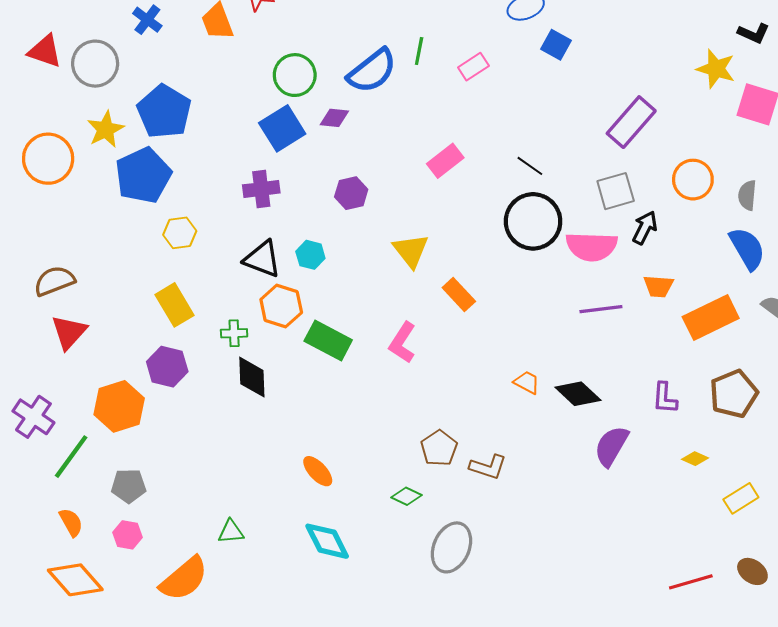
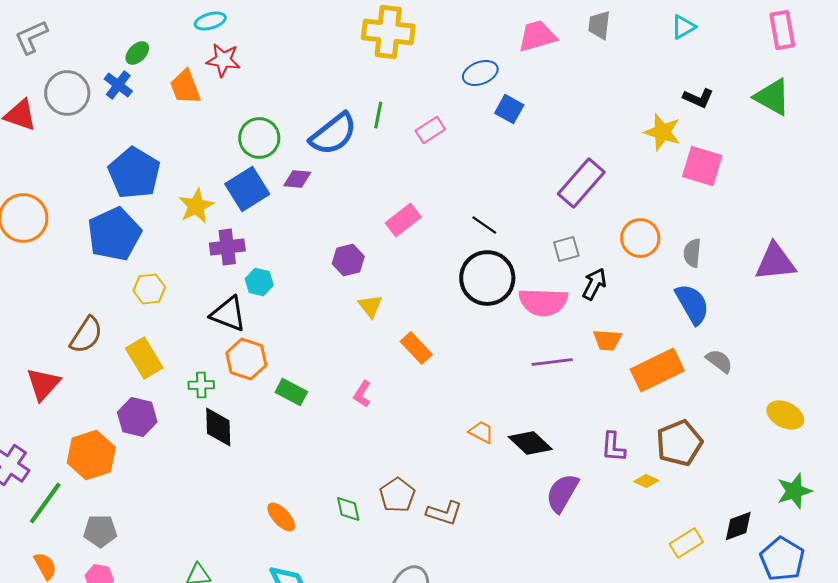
gray circle: (95, 64) -> (67, 93), moved
yellow star: (106, 129) -> (196, 206), moved
gray square: (616, 191) -> (566, 249), size x0.7
purple hexagon: (351, 193) -> (348, 260), moved
yellow triangle: (411, 251) -> (370, 306), size x0.7
cyan hexagon: (310, 255) -> (259, 282), moved
brown semicircle: (54, 281) -> (86, 335), moved, turned 144
green rectangle: (328, 341) -> (291, 392), size x0.7
pink L-shape: (402, 343) -> (362, 394), size x0.7
yellow diamond: (695, 459) -> (646, 481), moved
green diamond: (407, 496) -> (348, 509), moved, turned 52

